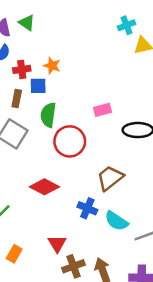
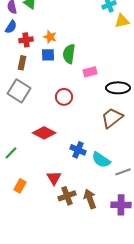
blue square: (38, 86) -> (48, 55), moved
green semicircle: (48, 115) -> (69, 54), moved
red circle: (70, 141) -> (64, 97), size x0.7
brown trapezoid: (110, 178) -> (112, 118), moved

